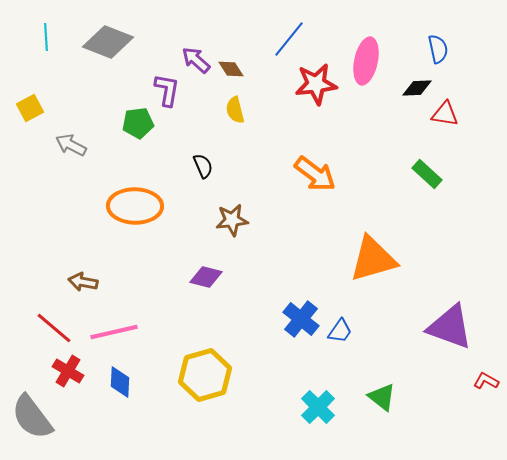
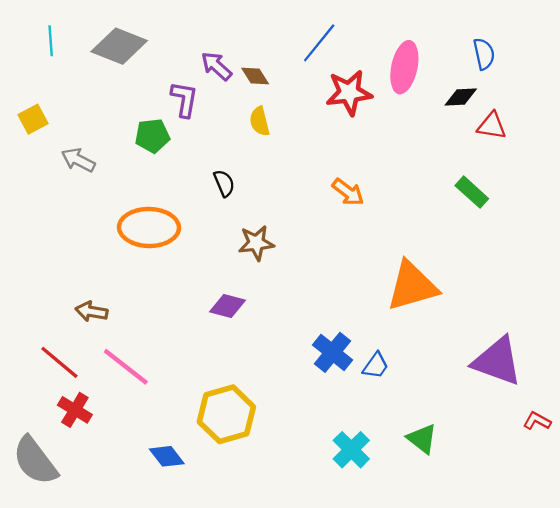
orange arrow: (315, 174) -> (348, 192), size x0.7
pink line: (114, 332) -> (126, 367), turned 51
blue diamond: (120, 382) -> (167, 456), moved, turned -40

